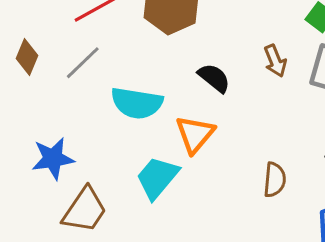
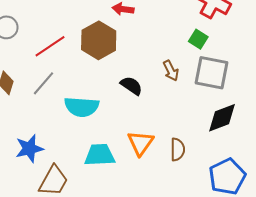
orange triangle: (195, 134) -> (140, 143), moved
cyan trapezoid: (157, 178) -> (100, 155), turned 52

